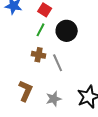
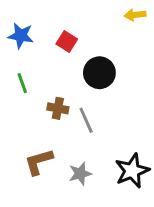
green line: (41, 30) -> (22, 83), moved, turned -48
brown L-shape: (26, 91) -> (39, 162), turned -130

